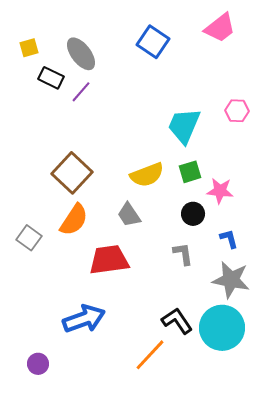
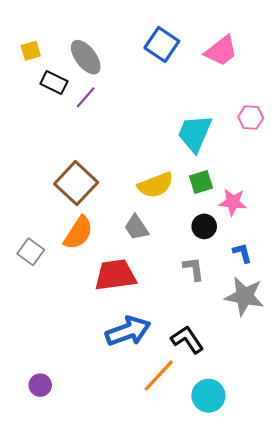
pink trapezoid: (220, 28) -> (221, 51), moved
blue arrow: (84, 319) -> (128, 331), moved
cyan circle: (222, 328) -> (208, 396), moved, size x0.7

